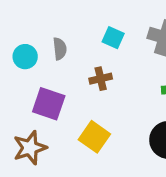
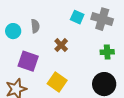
cyan square: (113, 38) -> (77, 17), moved
brown cross: (101, 79) -> (61, 45), turned -32

